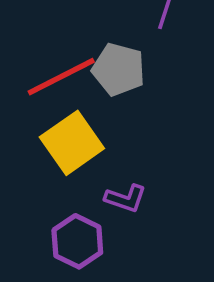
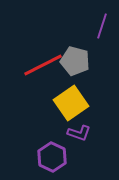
yellow square: (72, 143) -> (71, 103), moved

